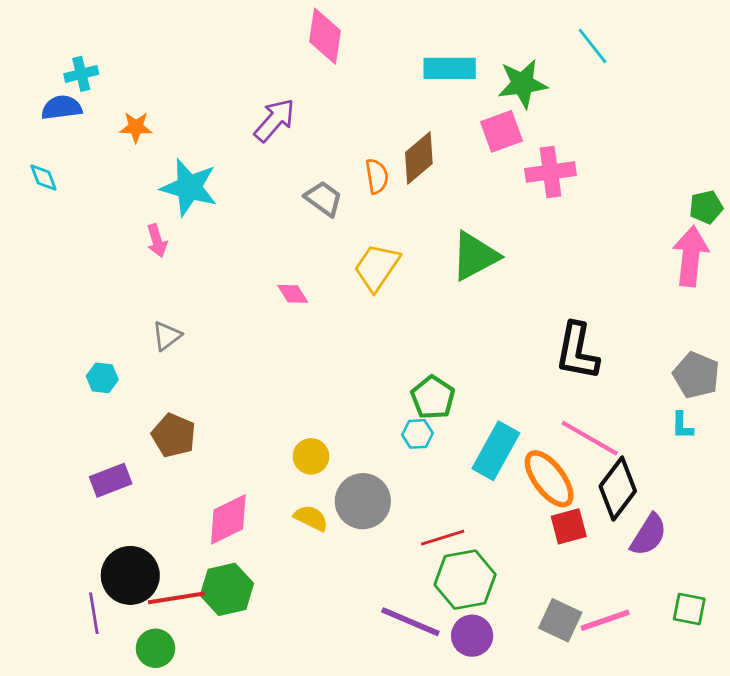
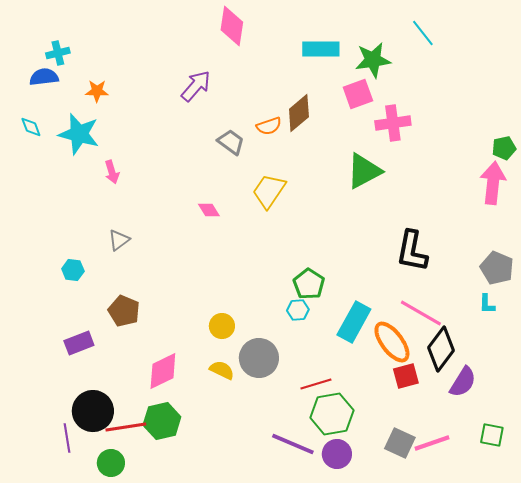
orange semicircle: (377, 176) -> (269, 126), turned 80
cyan star: (189, 187) -> (79, 134), moved
green triangle: (475, 256) -> (364, 171), moved

